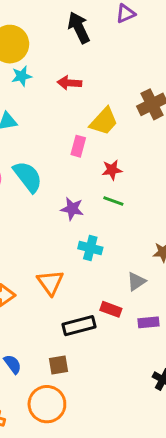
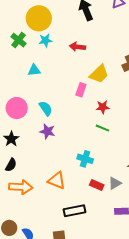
cyan semicircle: (28, 177) -> (46, 108), size x0.7
purple star: (72, 209) -> (47, 131), moved
orange triangle: (50, 282) -> (57, 181), turned -36
red rectangle: (111, 309) -> (97, 185), moved

